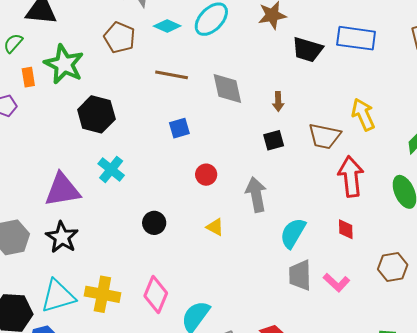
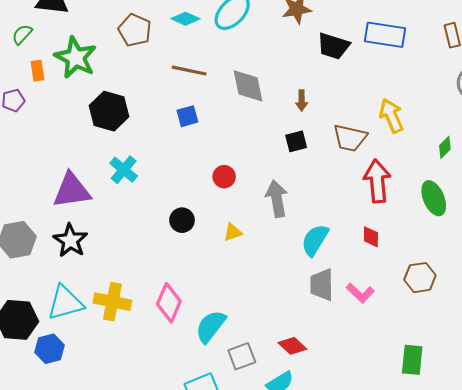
blue square: (179, 128) -> (187, 116), moved
black circle: (154, 223) -> (182, 220), moved
yellow triangle: (215, 227) -> (233, 232), turned -48

